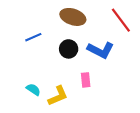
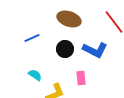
cyan semicircle: (33, 90) -> (35, 75), moved

